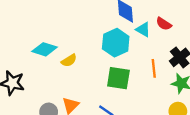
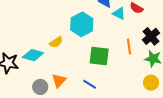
cyan hexagon: (116, 43) -> (82, 24), moved
cyan diamond: (44, 49) -> (33, 55), moved

